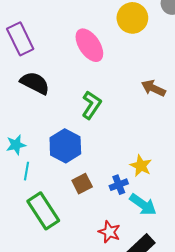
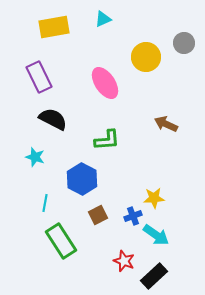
green L-shape: (91, 105) -> (107, 140), turned 52
cyan star: (16, 145) -> (35, 157), moved, turned 30
yellow star: (141, 166) -> (154, 198), turned -30

